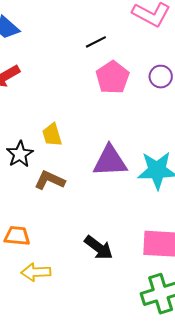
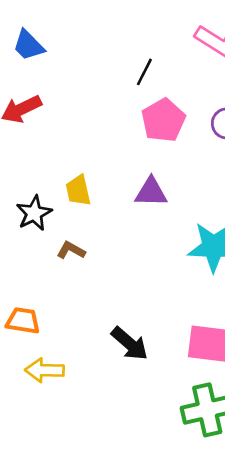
black line: (96, 42) -> (144, 72), turned -40
purple triangle: (110, 161) -> (151, 192), moved, size x0.7
brown L-shape: (50, 180) -> (71, 250), size x0.7

